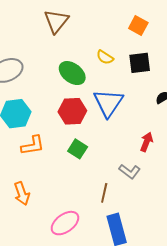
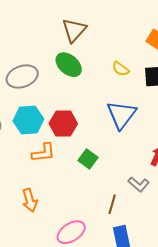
green ellipse: (72, 73) -> (69, 65), moved
red hexagon: (72, 111) -> (63, 124), moved

